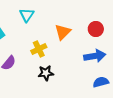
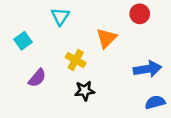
red circle: (96, 29) -> (140, 14), moved
yellow cross: (39, 49) -> (76, 60), turned -35

